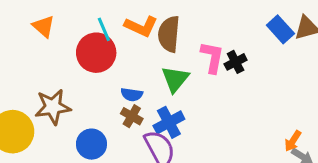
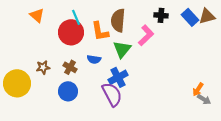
orange L-shape: (141, 26) -> (100, 31), moved, turned 55
pink L-shape: (212, 57) -> (146, 35), turned 35
black cross: (236, 62) -> (161, 15), moved, turned 32
brown star: (53, 107) -> (43, 67), size x0.6
brown cross: (132, 116) -> (70, 67), moved

